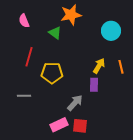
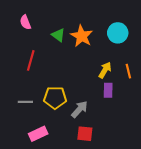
orange star: (71, 15) -> (82, 36), moved, turned -30
yellow pentagon: (52, 73) -> (55, 98), moved
purple rectangle: (94, 85) -> (108, 90), moved
pink rectangle: (59, 125) -> (38, 134), moved

